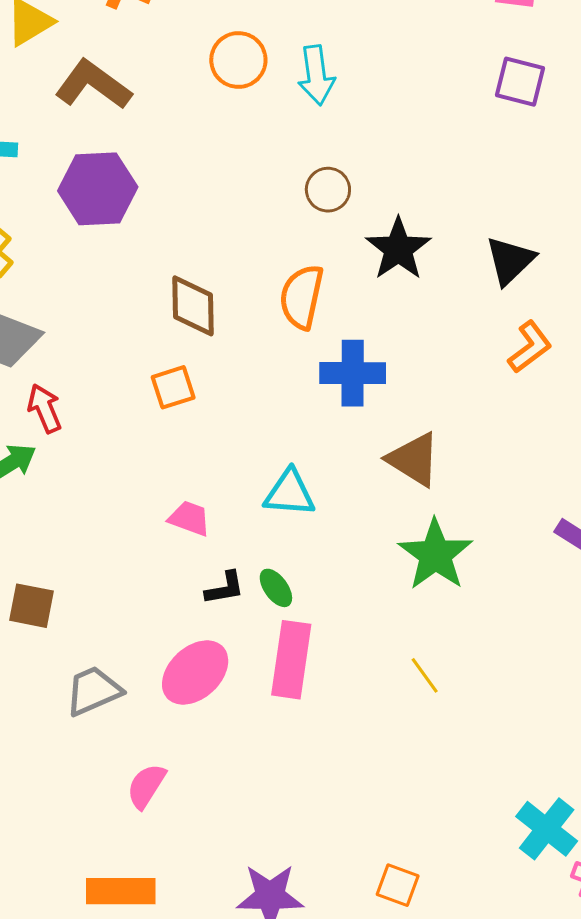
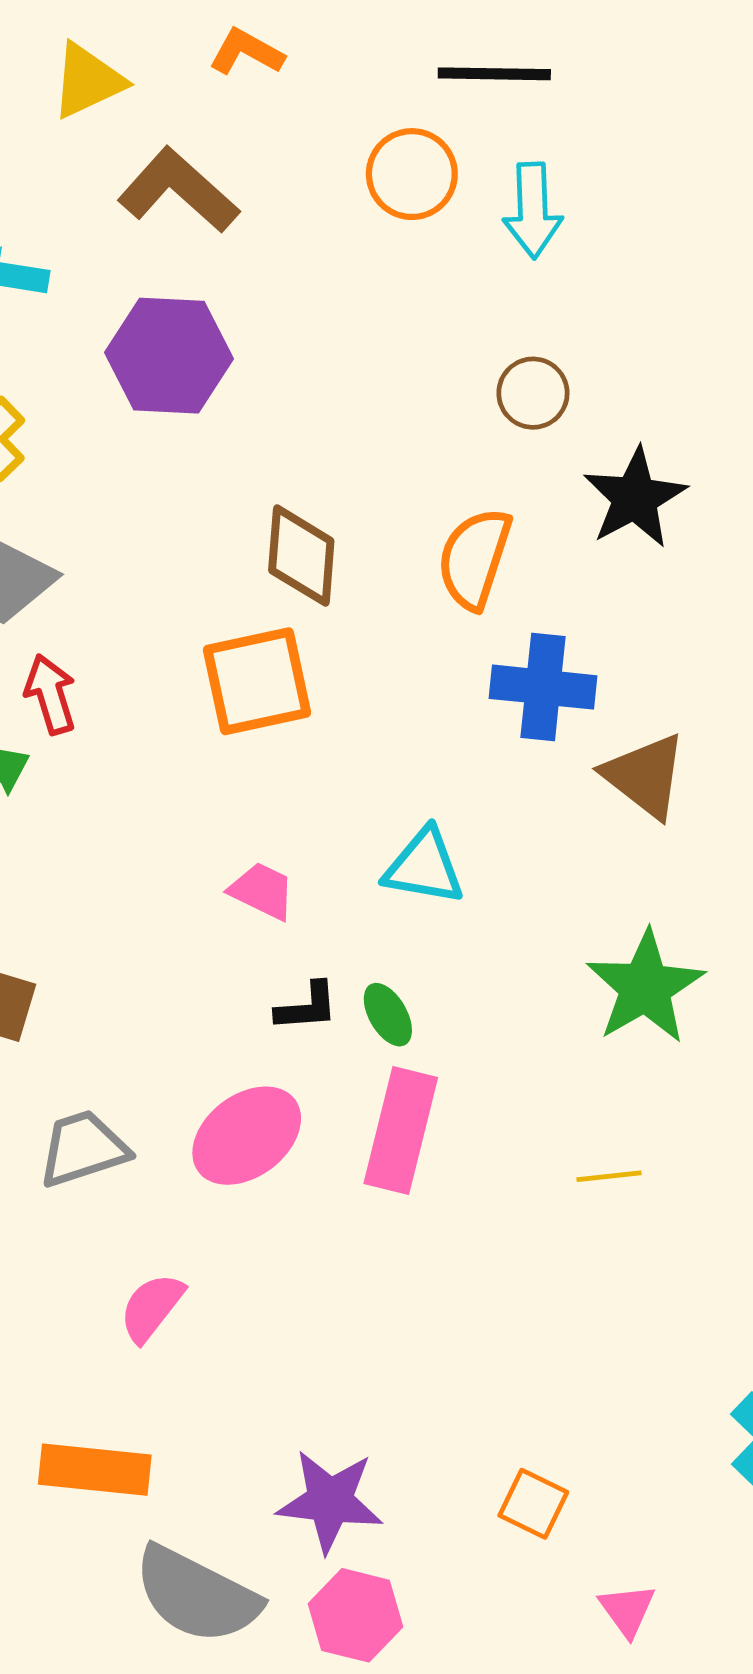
orange square: (173, 387) -> (257, 681), size x1.6
brown triangle: (414, 459) -> (645, 776), moved
yellow line: (425, 675) -> (609, 1176), turned -66

